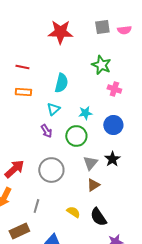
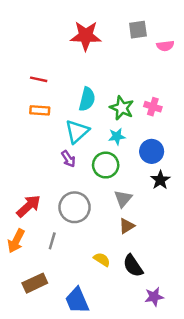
pink semicircle: (124, 30) -> (165, 46), moved
green star: (101, 65) -> (122, 108), moved
cyan triangle: (53, 109) -> (77, 131), size x1.5
black star: (112, 159) -> (160, 180), moved
gray line: (36, 206) -> (52, 241), moved

